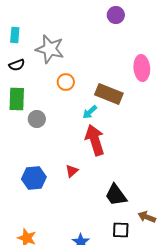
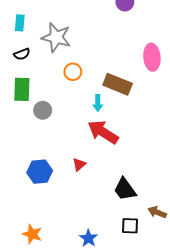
cyan arrow: (90, 112) -> (98, 103), turned -49
red arrow: (95, 140) -> (103, 132), turned -40

